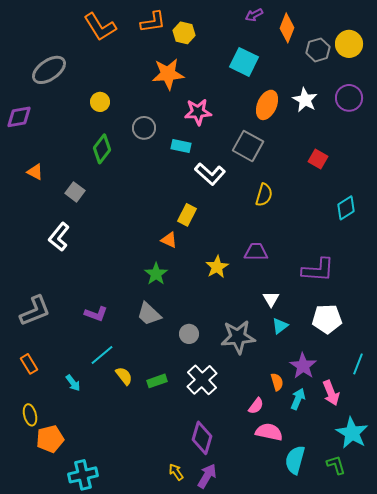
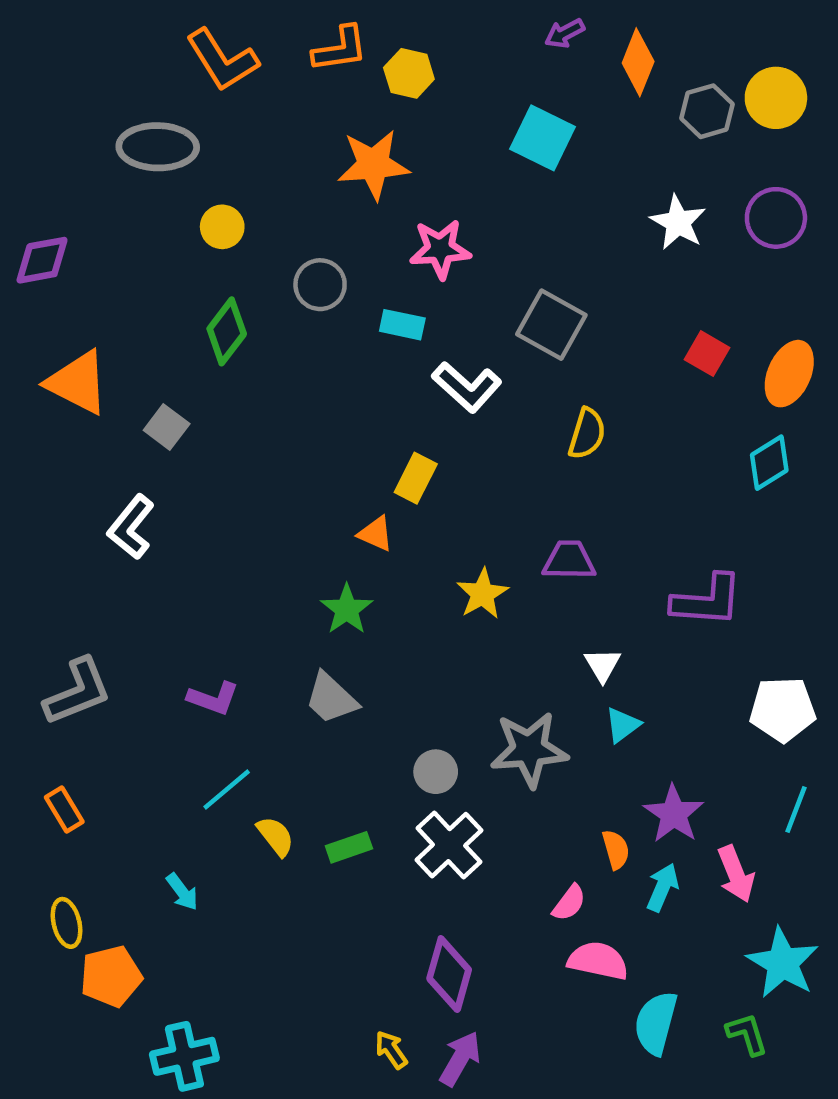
gray ellipse: (49, 70) -> (158, 147), moved, turned 36
orange ellipse: (267, 105) -> (789, 374), moved
orange triangle: (35, 172) -> (78, 383), size x1.8
white pentagon: (327, 319) -> (783, 709), moved
gray circle: (189, 334) -> (436, 772), moved
cyan arrow: (73, 383) -> (182, 892), moved

